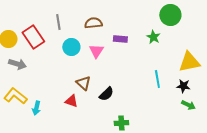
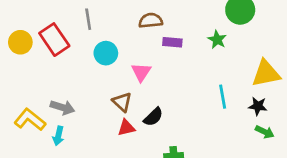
brown semicircle: (93, 23) -> (151, 21), moved
pink triangle: (96, 51) -> (141, 72), moved
gray arrow: (17, 64) -> (62, 107), moved
red triangle: (71, 101) -> (126, 128), moved, turned -32

